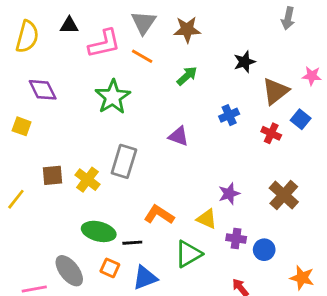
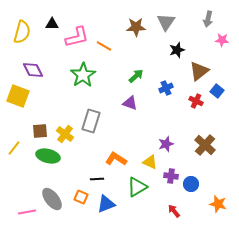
gray triangle: (144, 23) -> (166, 22), moved
green arrow: (187, 76) -> (136, 76), moved
pink star: (312, 76) -> (222, 40), moved
yellow square: (22, 126) -> (18, 96), size x1.6
green ellipse: (99, 231) -> (48, 156), moved

